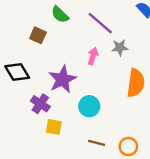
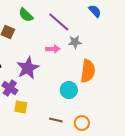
pink arrow: (93, 56) -> (53, 49), turned 72
cyan circle: (89, 106) -> (69, 90), moved

